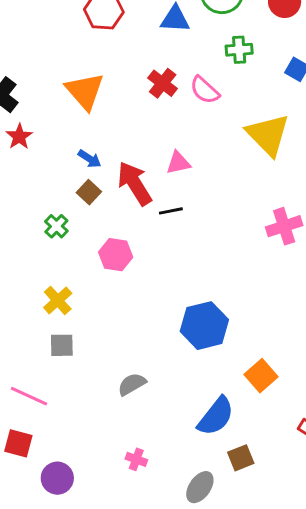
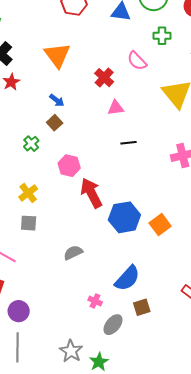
red cross: (163, 83) -> (104, 78), moved
red arrow: (135, 183) -> (91, 193), moved
black line: (171, 211) -> (128, 143), moved
orange square: (261, 376) -> (160, 225), moved
pink cross: (136, 459) -> (95, 301), moved

